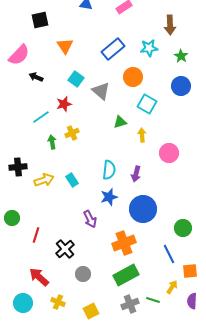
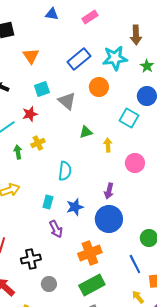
cyan star: (149, 48) -> (115, 58), size x1.4
cyan square: (76, 79) -> (42, 89), turned 35
cyan square: (147, 104) -> (129, 118), moved
cyan semicircle: (109, 170) -> (65, 171), moved
purple arrow: (136, 174) -> (109, 191), moved
cyan rectangle: (72, 180) -> (48, 202), moved, turned 48
black cross: (65, 249) -> (31, 259), turned 30
yellow arrow: (172, 287) -> (138, 297), turned -72

